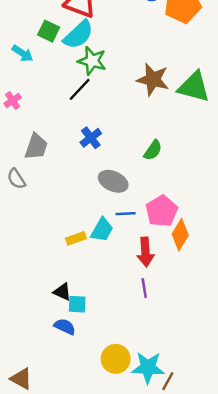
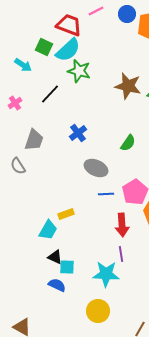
black line: (80, 89) -> (50, 94), moved
cyan trapezoid: (102, 230) -> (48, 230), moved
cyan star: (148, 368) -> (106, 274), moved

